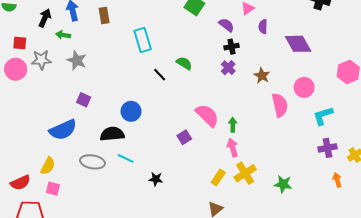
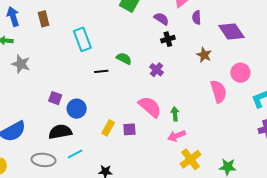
purple cross: (228, 68) -> (156, 70), moved
black line: (160, 75) -> (101, 71), turned -48
brown star: (262, 76) -> (204, 55), moved
purple square: (84, 100) -> (55, 98), moved
purple square: (184, 137) -> (129, 129), turned 32
pink arrow: (233, 148) -> (177, 136), turned -90
cyan line: (126, 158) -> (75, 154), turned -49
yellow rectangle: (218, 177) -> (108, 128), moved

